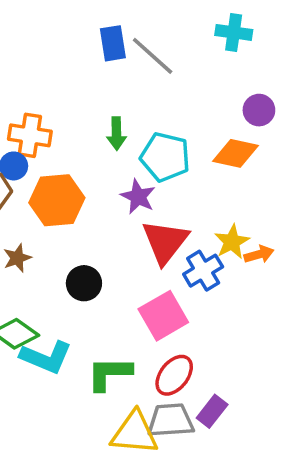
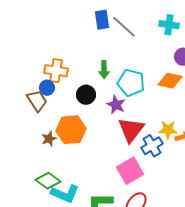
cyan cross: (234, 32) -> (169, 25), moved
orange hexagon: (57, 200) -> (71, 130), moved
yellow star: (232, 242) -> (168, 130), turned 30
black circle: (84, 283) -> (86, 95), moved

